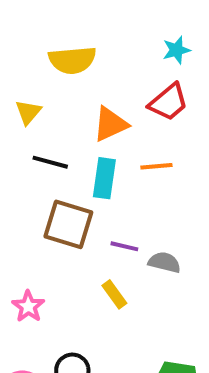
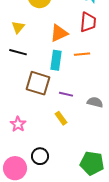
red trapezoid: (168, 102) -> (88, 22), turned -45
black line: (50, 162) -> (18, 52), moved
gray semicircle: (164, 262) -> (95, 102), moved

